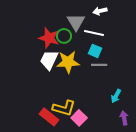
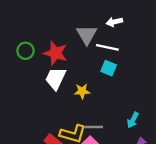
green circle: (64, 36) -> (26, 51), moved
yellow star: (68, 62) -> (82, 91), moved, size x0.6
gray line: (99, 65) -> (94, 127), moved

